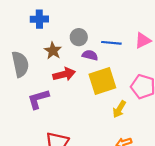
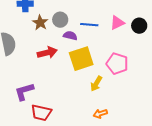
brown star: (53, 51) -> (40, 23), moved
purple L-shape: (38, 99) -> (24, 92), moved

